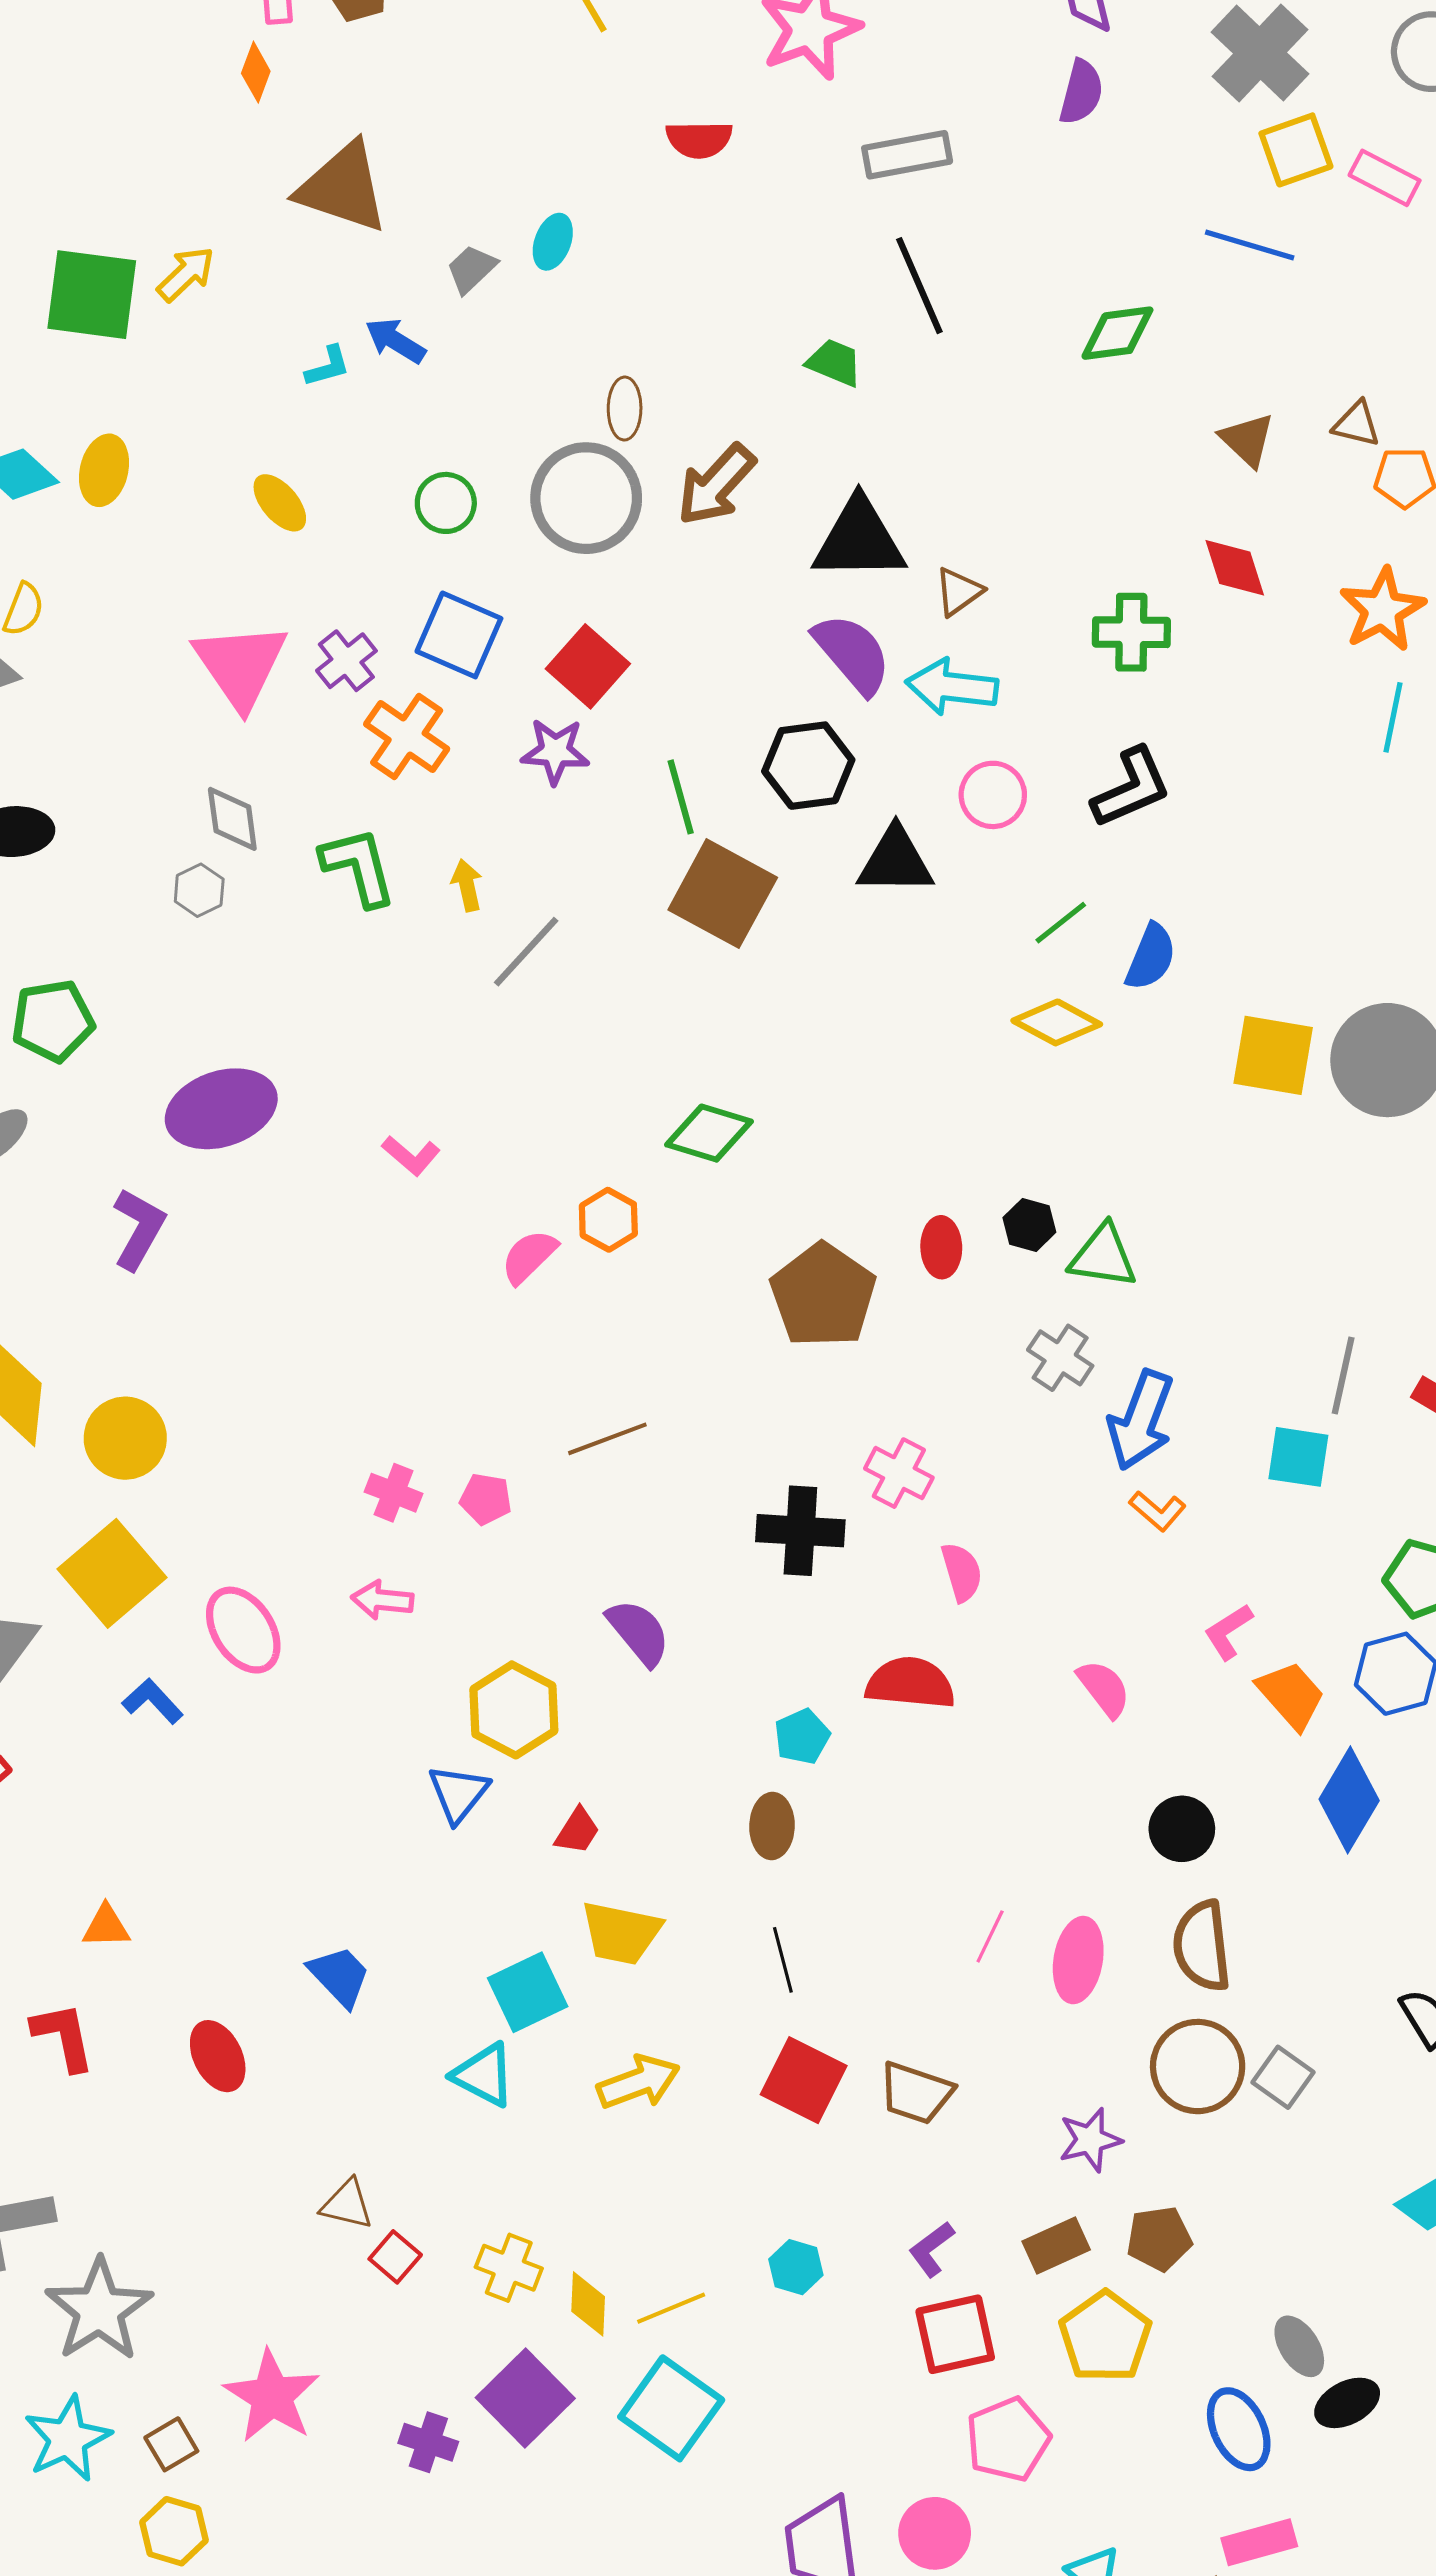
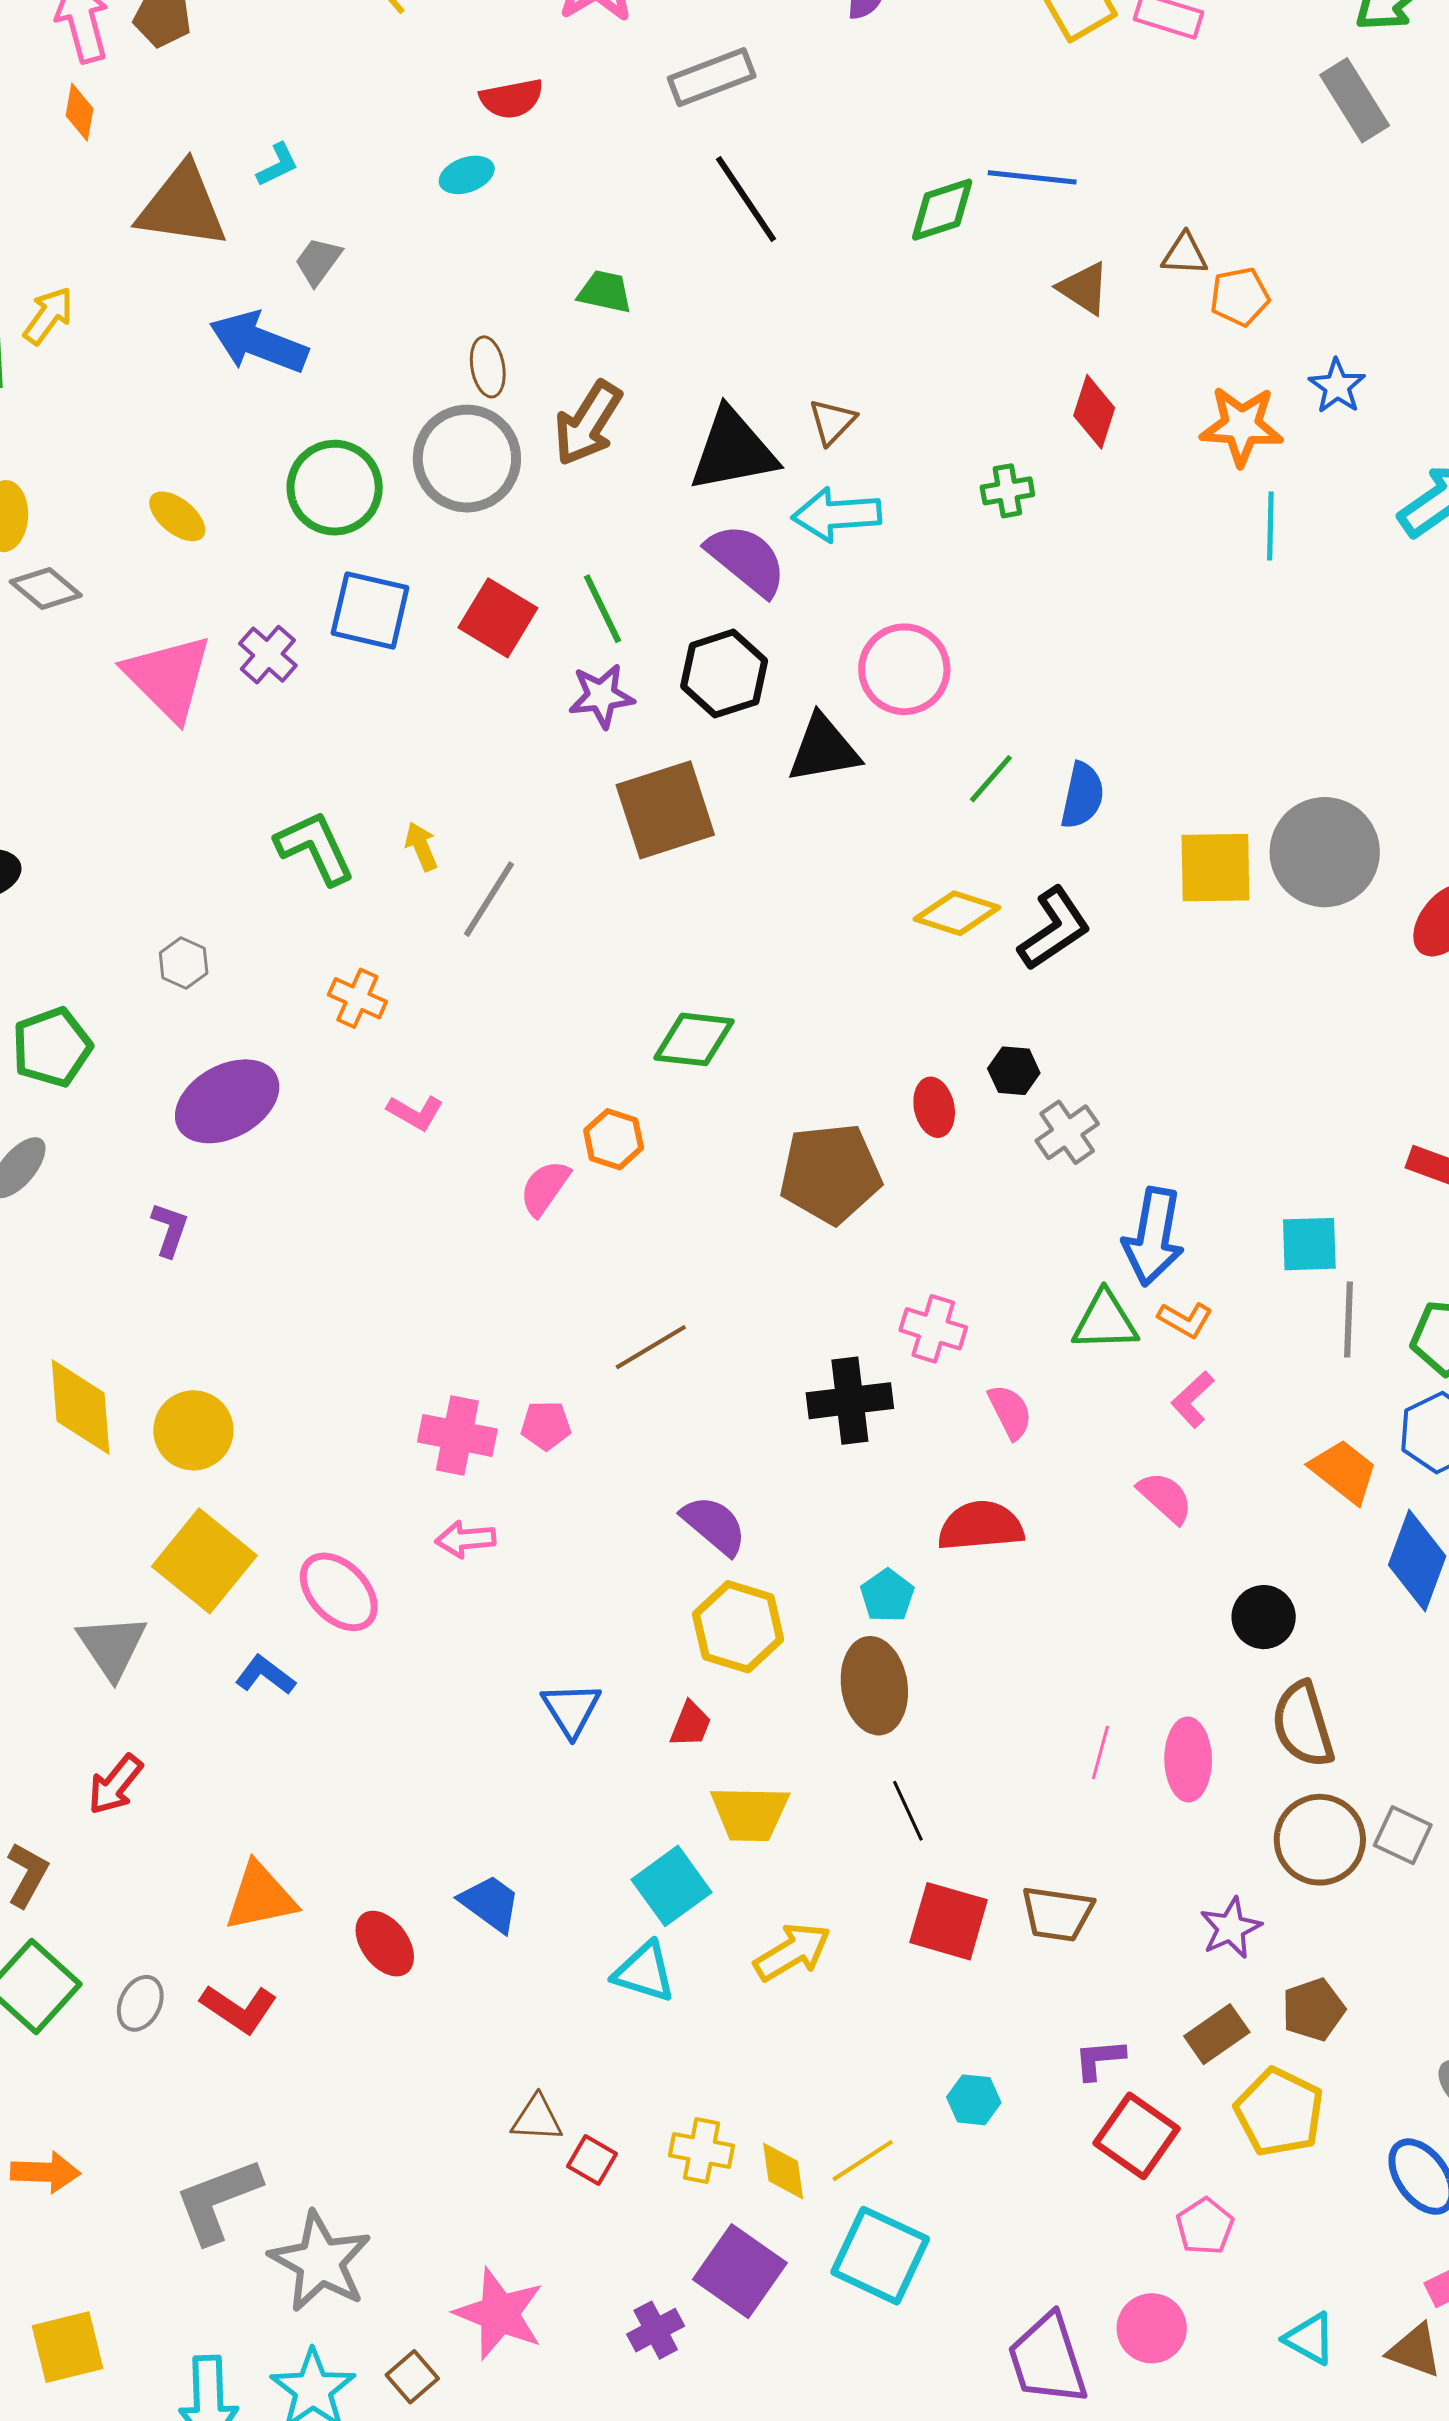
cyan ellipse: (553, 242) -> (467, 175), moved, turned 60
blue line: (1250, 245) -> (1032, 177), moved
blue arrow: (395, 341) -> (259, 342), size x1.6
green trapezoid: (834, 363) -> (605, 292), moved
cyan L-shape: (328, 366) -> (278, 165), moved
green circle: (446, 503) -> (335, 488), size x1.6
red diamond: (1235, 568) -> (1094, 412), turned 46
brown triangle: (959, 592) -> (832, 422), moved
orange star: (1382, 610) -> (1242, 426), turned -30
green cross: (1131, 632) -> (1007, 491), size x0.7
cyan arrow: (952, 687) -> (837, 515), moved
orange cross: (407, 736) -> (357, 998), moved, size x0.7
purple star: (555, 751) -> (601, 696), moved
black L-shape: (1131, 788) -> (1054, 929), moved
pink circle: (993, 795) -> (904, 669), size x1.4
green line: (681, 797) -> (602, 609), moved
gray diamond: (232, 819) -> (46, 588), moved, turned -32
gray hexagon: (199, 890) -> (184, 963), moved
brown square: (723, 894) -> (665, 810), turned -36
yellow diamond: (1057, 1022) -> (957, 913), moved
purple L-shape: (139, 1229) -> (170, 1230), size x0.7
green triangle: (1103, 1256) -> (1105, 1321), moved
brown pentagon: (823, 1295) -> (830, 1173), turned -30
gray cross: (1060, 1358) -> (1067, 1132), moved, turned 32
gray line: (1343, 1375) -> (1349, 1320), moved
pink cross: (394, 1493) -> (457, 1435), size x1.4
pink L-shape: (1228, 1632) -> (1193, 1399), moved
yellow hexagon: (514, 1710) -> (738, 1627), moved
brown ellipse: (772, 1826) -> (874, 1686), size x1.5
orange triangle: (106, 1927) -> (260, 1897), size x1.6
red L-shape: (63, 2036) -> (239, 2009), turned 146
red ellipse: (218, 2056) -> (385, 1944), moved
purple L-shape: (931, 2249) -> (1099, 2059), turned 42
red square: (955, 2334) -> (1137, 2136), turned -32
pink pentagon: (1008, 2439) -> (1205, 2226), size x0.7
purple cross: (428, 2442) -> (656, 2330), turned -36

